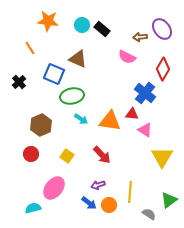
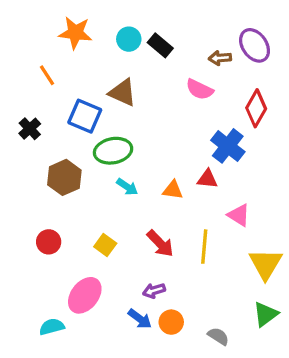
orange triangle: (110, 121) -> (173, 190), size x0.6
brown hexagon: (41, 125) -> (64, 177), moved
pink triangle: (145, 130) -> (239, 215), moved
yellow triangle: (162, 157) -> (266, 264), moved
yellow line: (130, 192) -> (204, 247), moved
gray semicircle: (149, 214) -> (218, 336), moved

